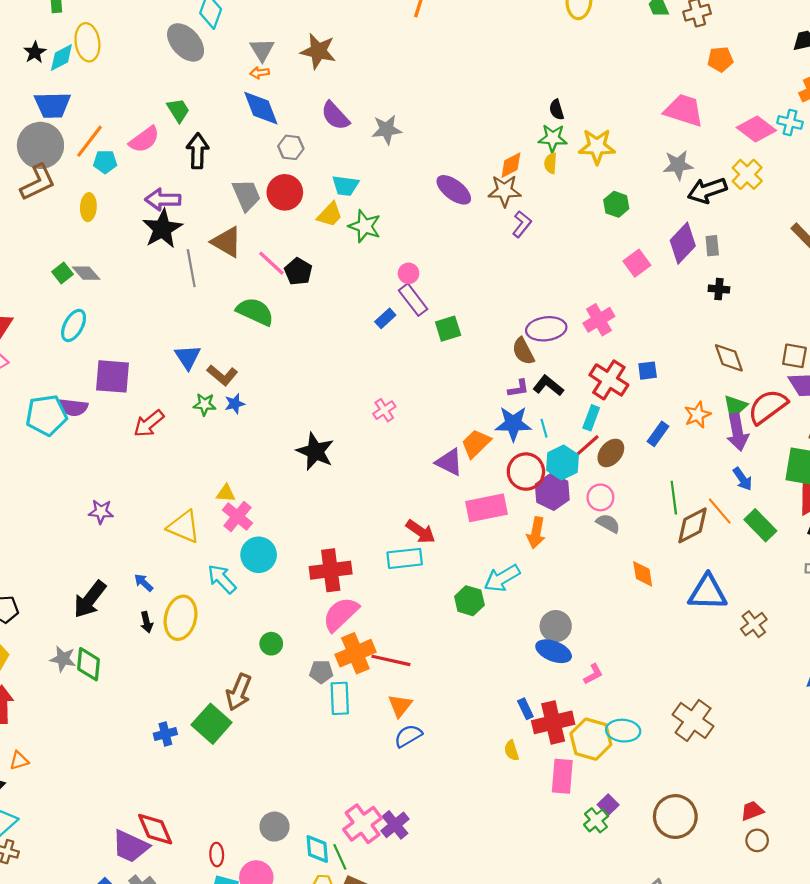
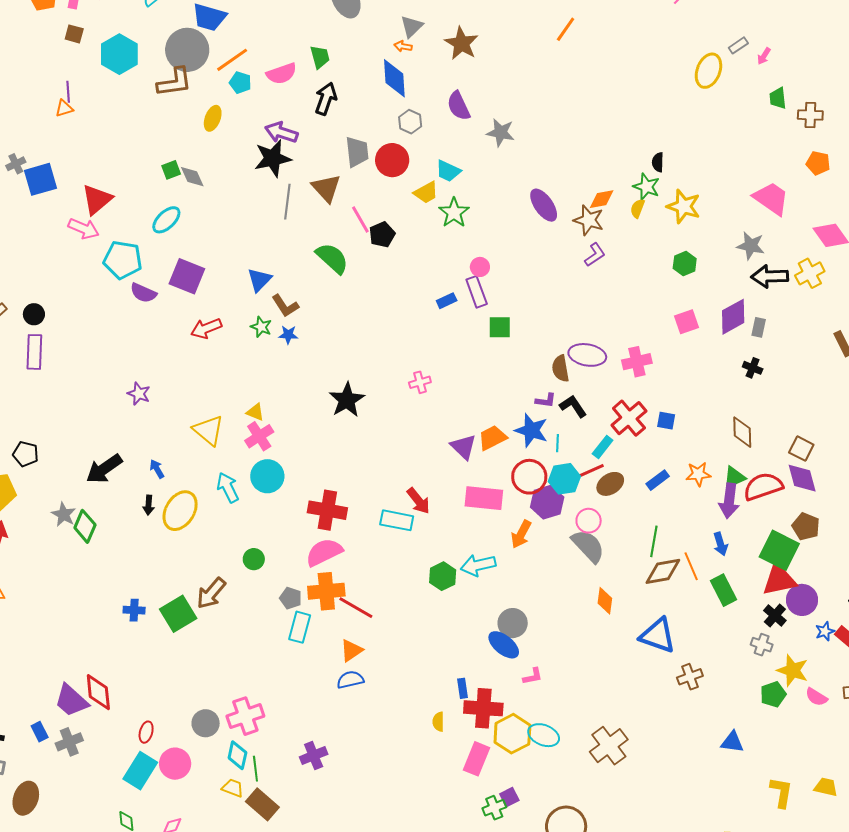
cyan pentagon: (46, 415) -> (123, 260), moved
gray semicircle: (608, 523) -> (588, 546), size x1.6
pink cross: (363, 824) -> (245, 716), moved

